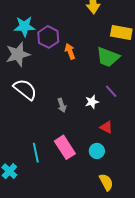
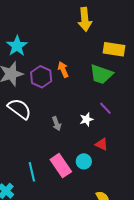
cyan star: (24, 26) -> (17, 46), turned -30
purple hexagon: (48, 37) -> (41, 77), moved
cyan circle: (97, 151) -> (84, 161), moved

